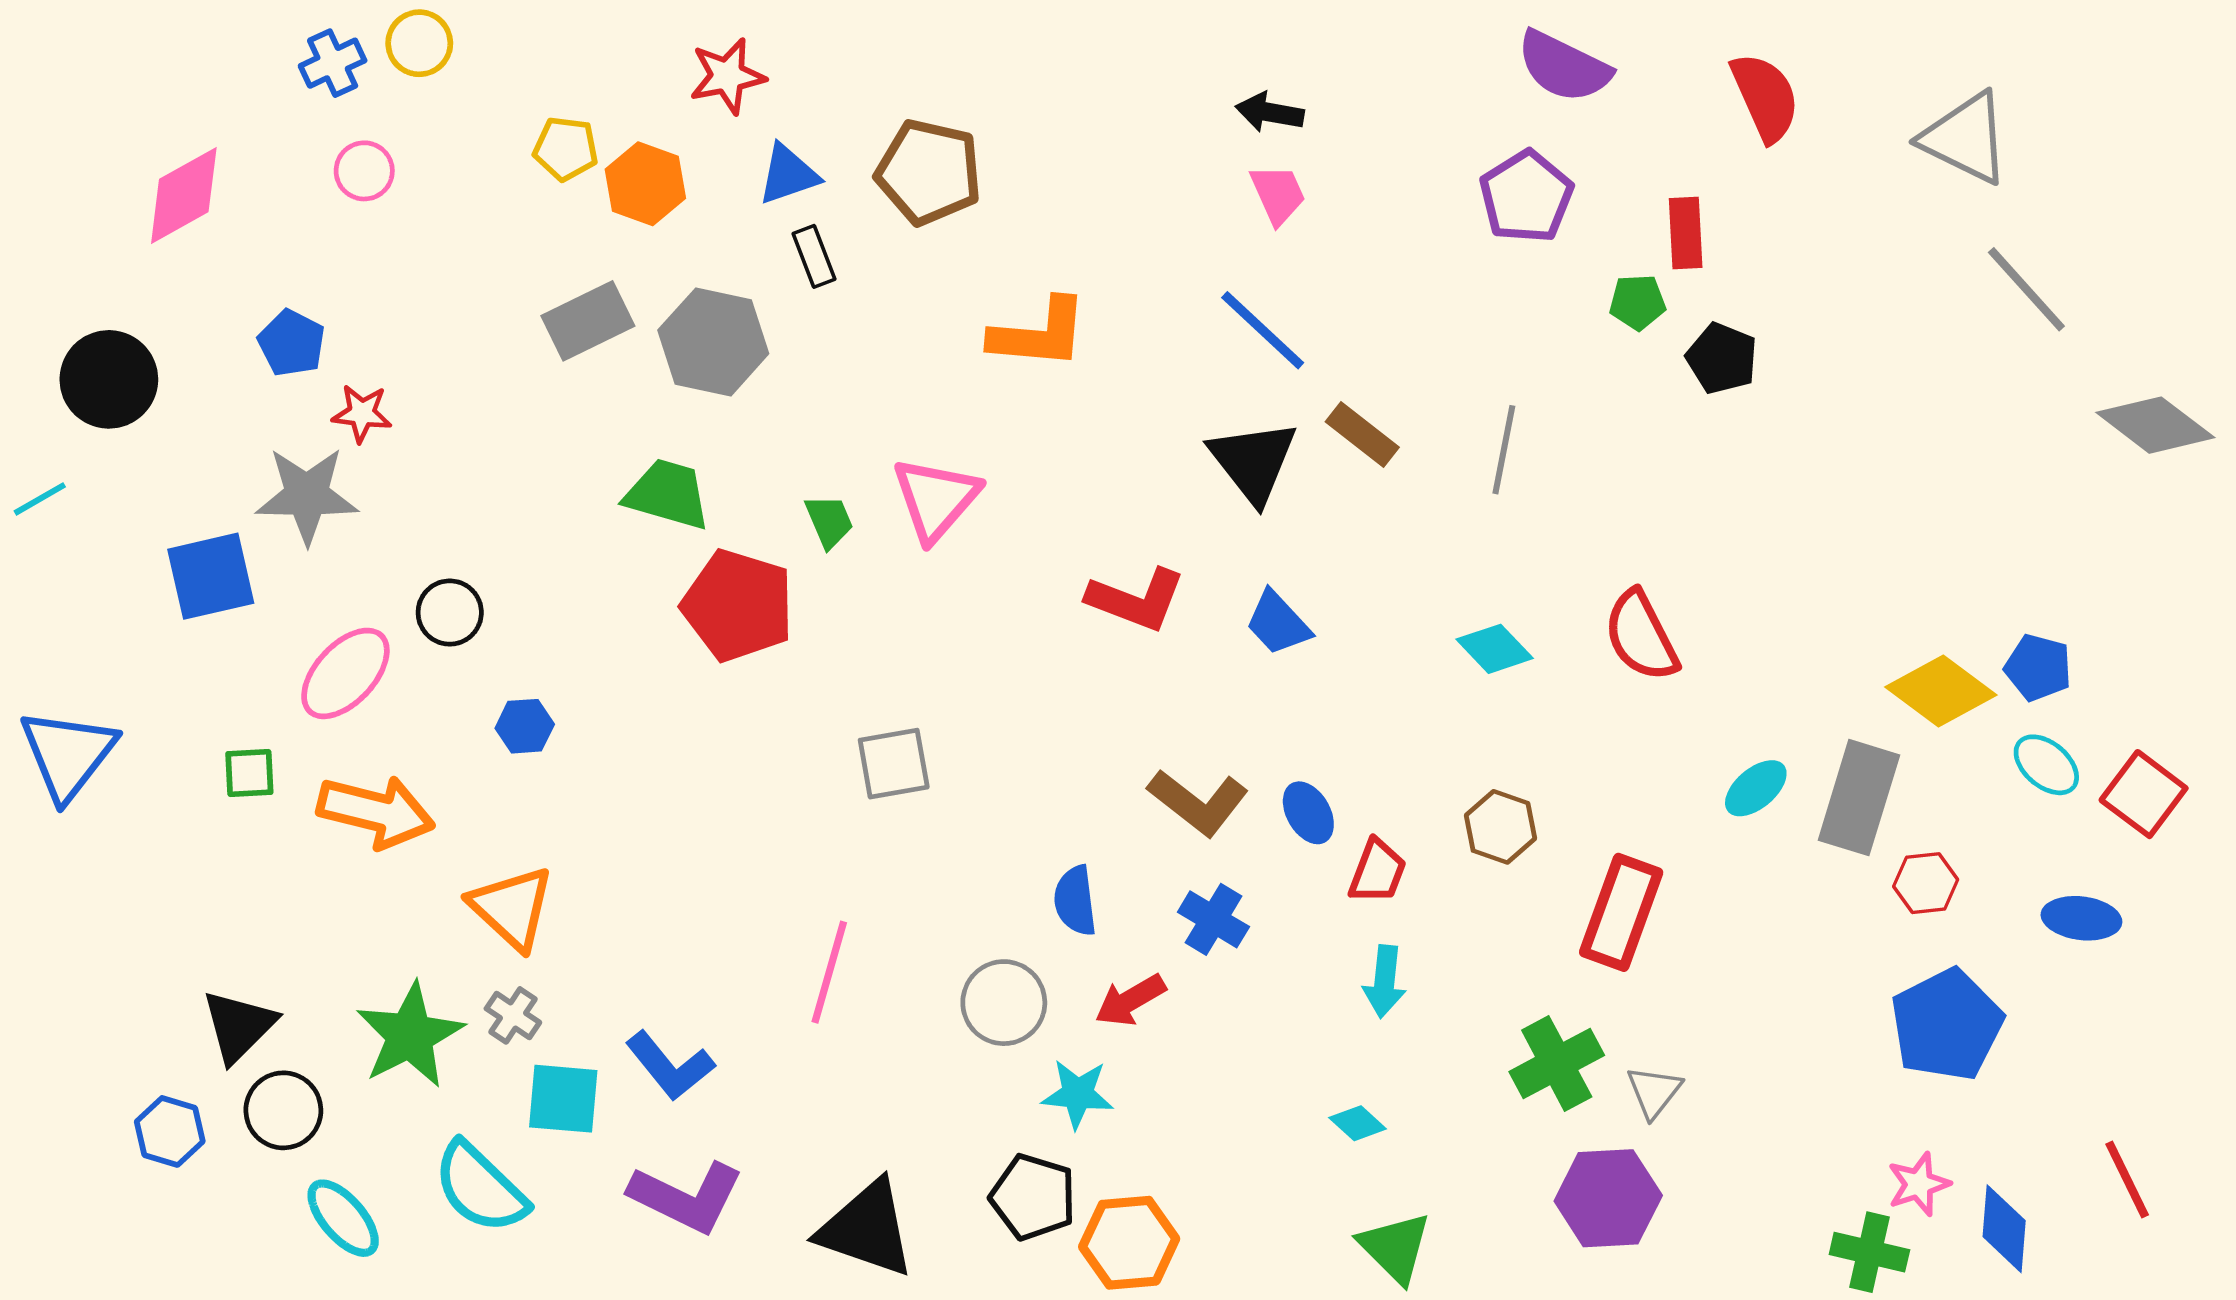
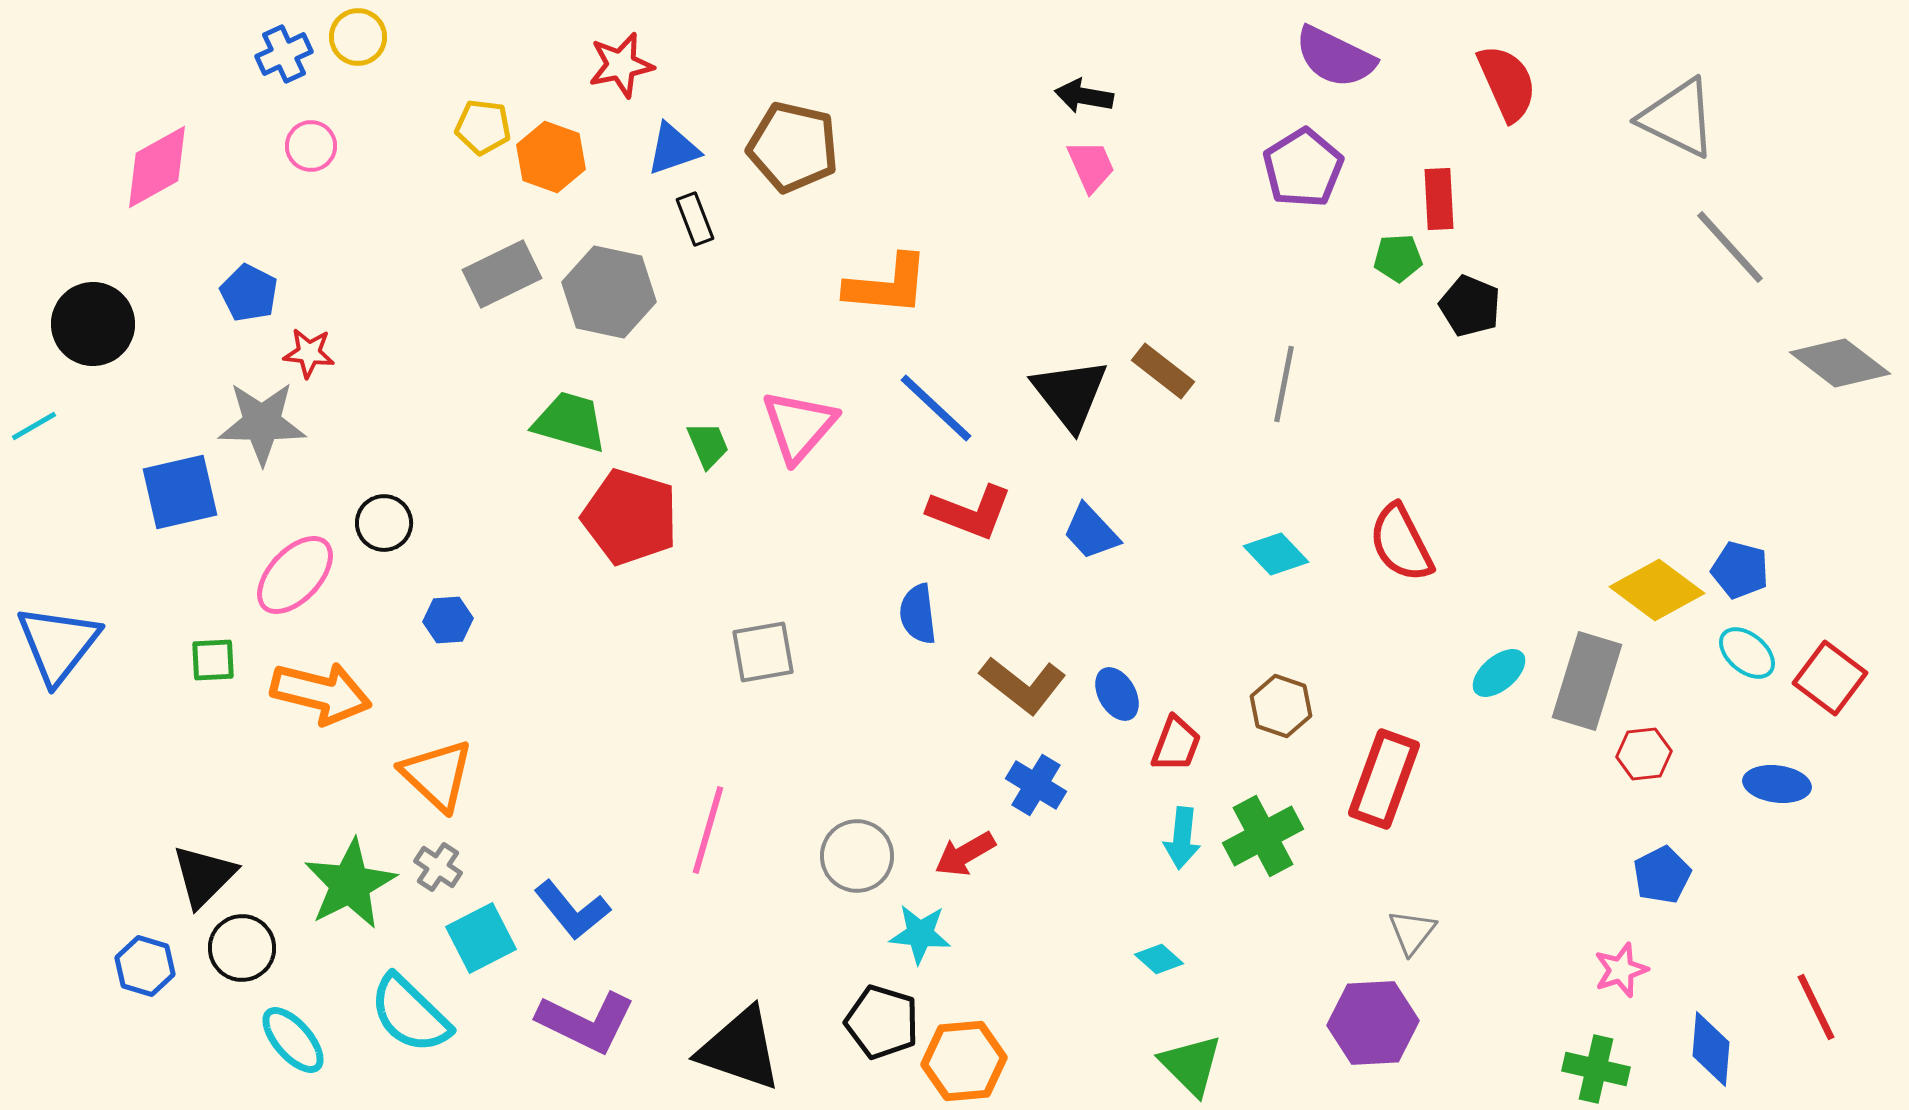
blue line: (1263, 330) -> (936, 408), moved
blue semicircle: (1075, 901) -> (918, 614), moved
blue pentagon: (1947, 1025) -> (1662, 875), size x0.6
green cross: (1557, 1064) -> (1263, 836), moved
cyan square: (563, 1099) -> (481, 938), turned -32
pink star: (1919, 1184) -> (1621, 970), moved

